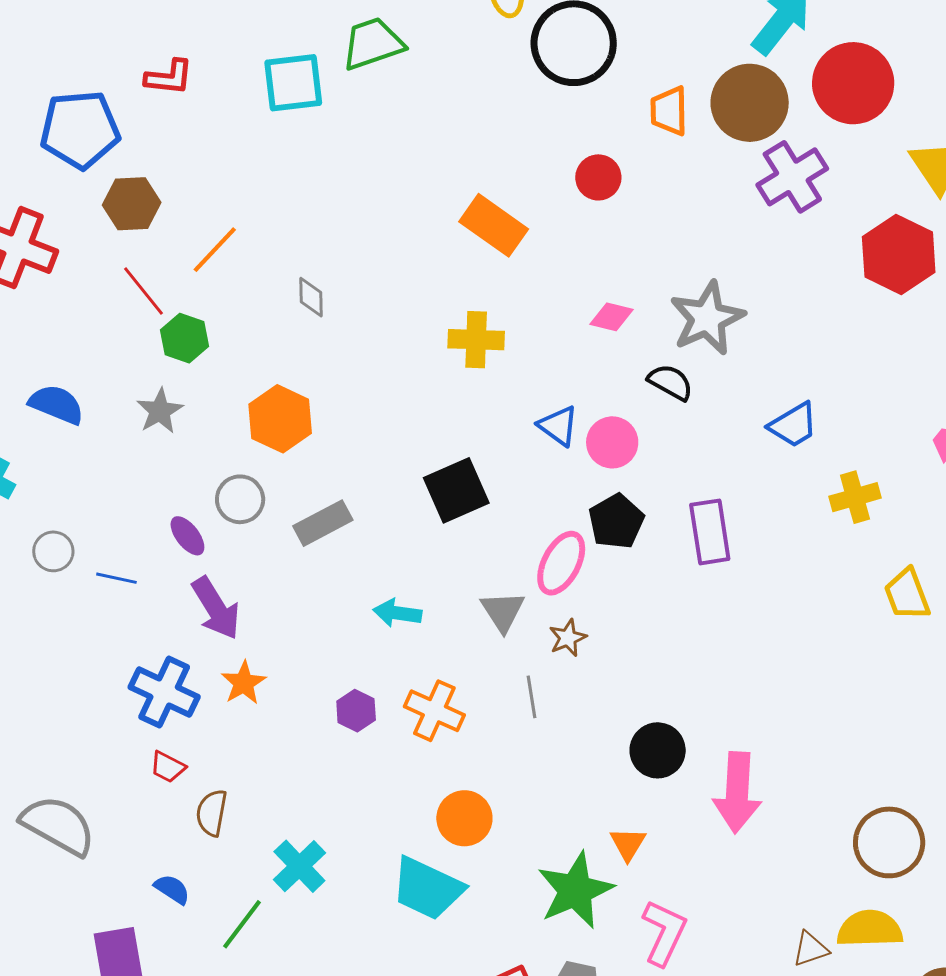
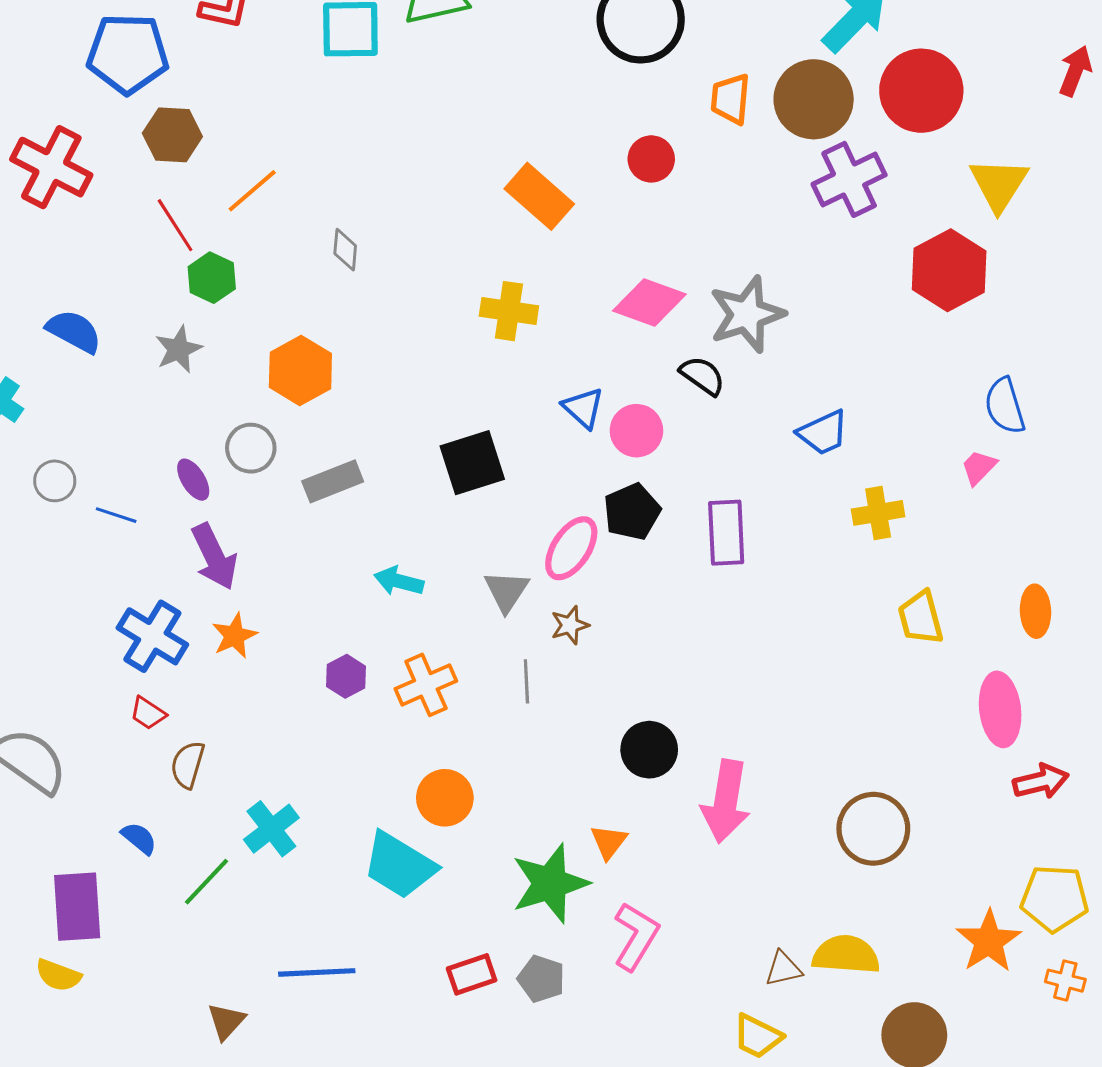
pink diamond: (612, 317) -> (649, 303), size x1.6
orange cross: (434, 711) -> (426, 685), turned 36
brown circle: (889, 842) -> (873, 829), moved

